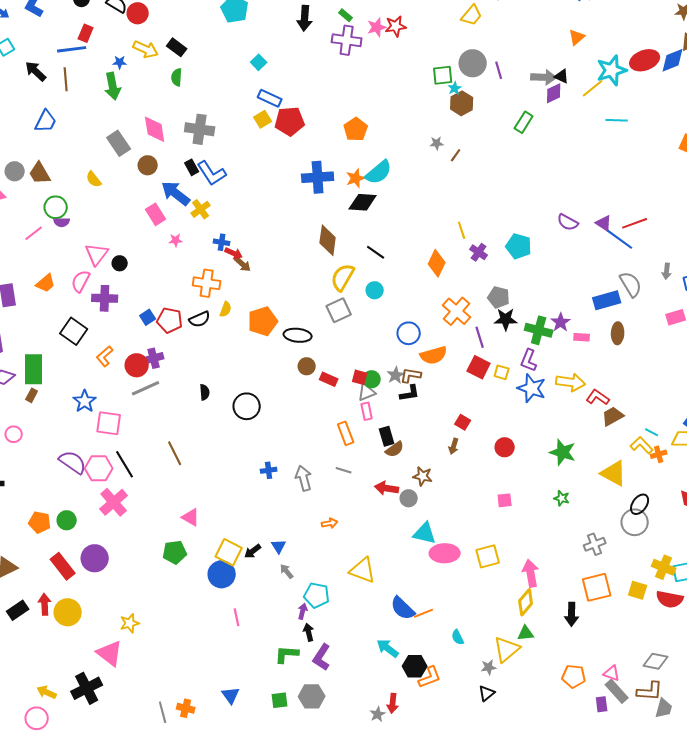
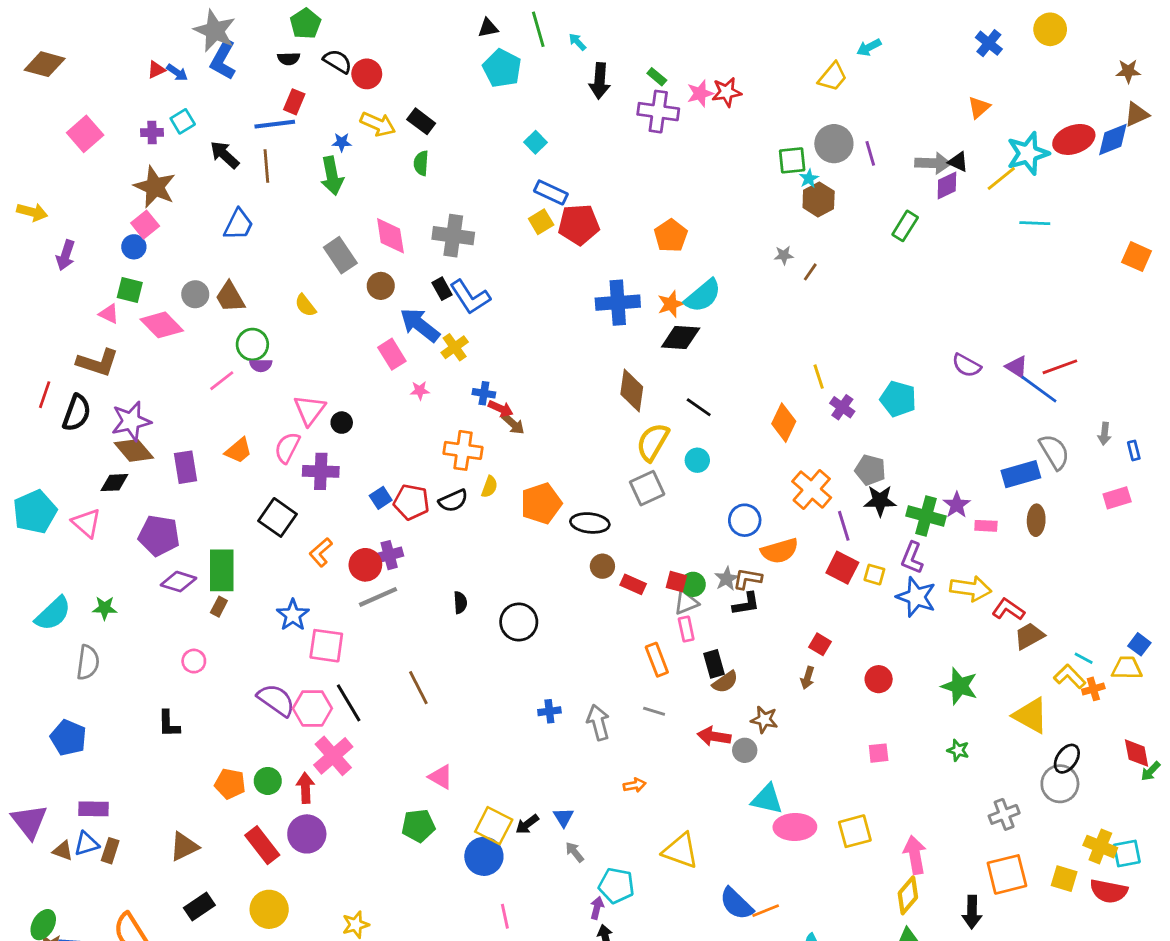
red arrow: (45, 604) -> (305, 788), moved

